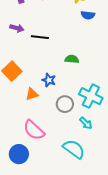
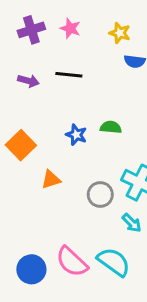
black line: (40, 37) -> (69, 75), moved
blue star: (49, 80) -> (76, 135), moved
pink semicircle: (34, 130) -> (72, 262), moved

